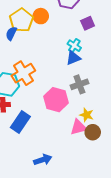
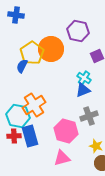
orange circle: (41, 16) -> (51, 49), size x1.6
blue rectangle: (20, 122) -> (30, 136), moved, turned -50
pink triangle: (78, 127) -> (62, 158), moved

